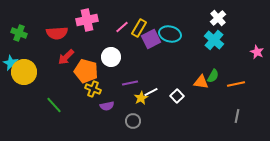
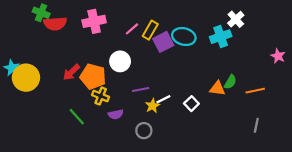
green cross: (19, 33) -> (41, 13), moved
red semicircle: (57, 33) -> (55, 24), moved
cyan cross: (214, 40) -> (221, 37), moved, turned 30
red arrow: (66, 57) -> (71, 72), moved
green line: (54, 105) -> (77, 117), moved

